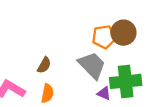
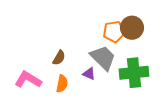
purple triangle: (104, 93) -> (89, 74), moved

